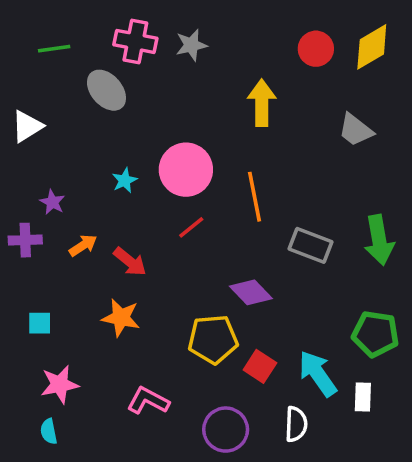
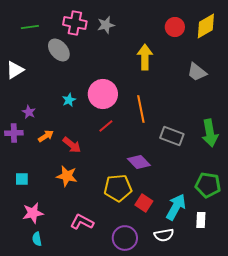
cyan arrow: (318, 374) -> (176, 207), turned 64
white semicircle: (296, 424) -> (164, 235), turned 78
cyan semicircle: (49, 431) -> (37, 239), moved

